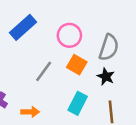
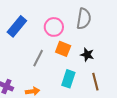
gray semicircle: (109, 47) -> (84, 19), moved

